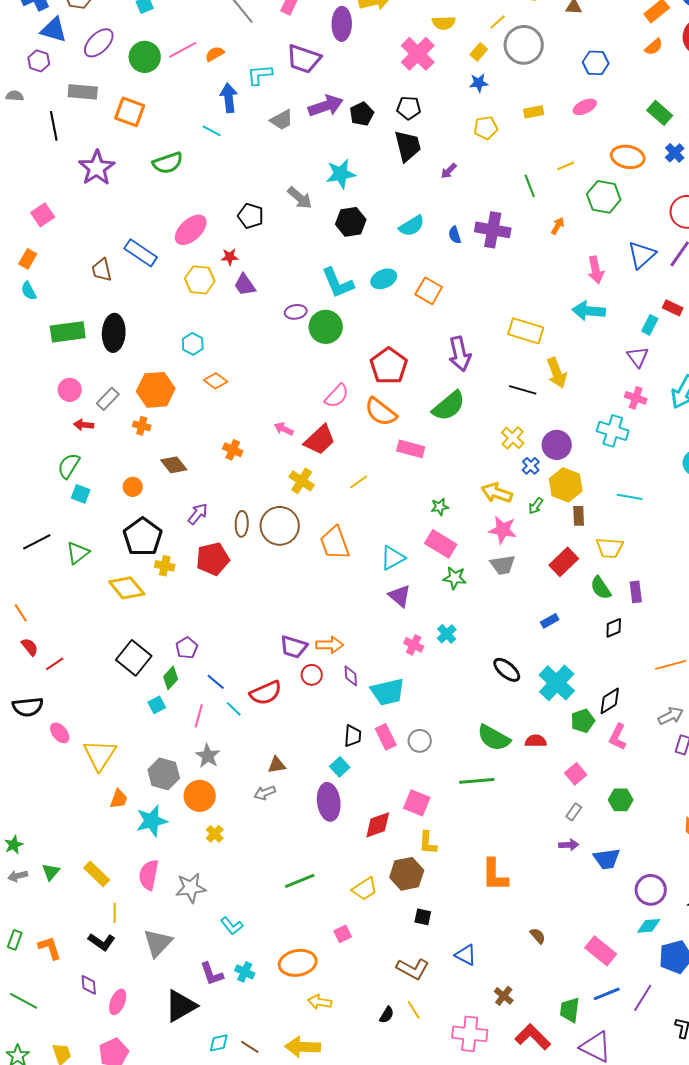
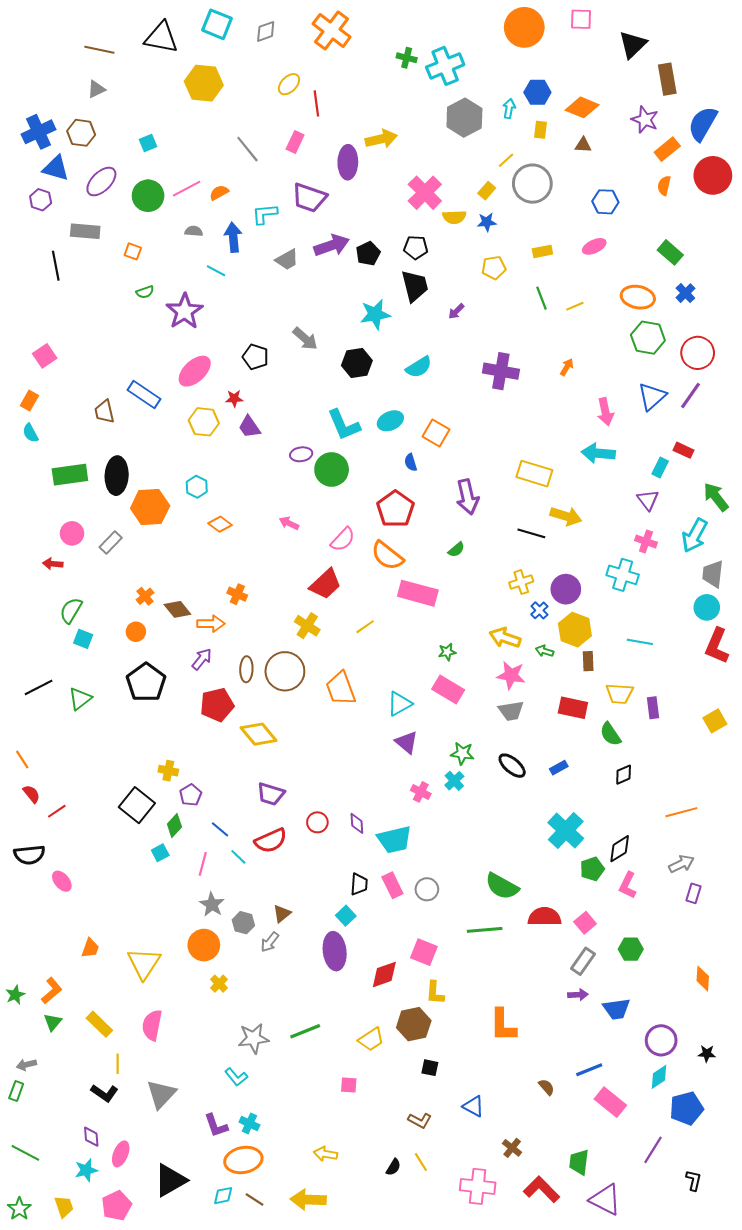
yellow semicircle: (444, 23) -> (454, 217), moved
orange semicircle: (654, 47) -> (664, 186), turned 144
gray semicircle: (15, 96) -> (194, 231), moved
orange square: (130, 112) -> (133, 251), size x0.6
green semicircle: (168, 163) -> (145, 292), moved, size x0.6
purple star: (97, 168) -> (185, 311), moved
cyan star: (341, 174) -> (375, 314), moved
green line: (530, 186) -> (541, 298), moved
green hexagon: (604, 197) -> (648, 338), moved
blue semicircle: (455, 235) -> (411, 462), moved
yellow arrow: (557, 373) -> (566, 516), turned -52
orange hexagon: (156, 390) -> (150, 507), moved
green semicircle: (449, 406) -> (456, 550), size x0.5
red arrow: (84, 425) -> (53, 564), moved
orange cross: (142, 426) -> (145, 596), moved, turned 36
pink arrow: (284, 429) -> (289, 523), moved
yellow cross: (513, 438) -> (521, 582), turned 30
pink rectangle: (411, 449) -> (418, 593), size x1.4
green arrow: (536, 506) -> (545, 651), turned 72
red rectangle: (564, 562) -> (573, 708), turned 56
yellow cross: (165, 566) -> (168, 771), moved
green star: (455, 578) -> (462, 753), moved
yellow diamond: (127, 588) -> (259, 734), moved
purple rectangle: (636, 592) -> (653, 708), moved
orange arrow: (330, 645) -> (211, 624), moved
purple trapezoid: (294, 647) -> (271, 794), moved
black ellipse: (507, 670) -> (512, 766), moved
red semicircle: (536, 741) -> (545, 917), moved, size x1.5
yellow triangle: (100, 755) -> (144, 963), moved
brown triangle: (277, 765) -> (282, 914), turned -30
gray hexagon: (164, 774) -> (243, 923), moved, size x0.7
gray arrow: (265, 793) -> (270, 942), turned -30
orange trapezoid: (119, 799) -> (90, 948), moved
gray rectangle: (574, 812) -> (583, 961), size x1.5
cyan star: (152, 821) -> (86, 1170), moved, size x0.7
gray arrow: (18, 876) -> (26, 1065), moved
gray star: (191, 888) -> (253, 1038), moved
cyan diamond: (649, 926) -> (659, 1077), turned -30
pink square: (343, 934) -> (349, 1085), turned 30
orange L-shape: (50, 948) -> (52, 991), moved, turned 68
orange ellipse: (298, 963) -> (243, 1160), moved
brown L-shape: (413, 969) -> (420, 1120), size x0.7
blue line: (607, 994) -> (589, 1070), moved
black triangle: (181, 1006) -> (170, 1180), moved

